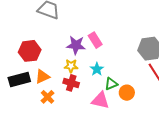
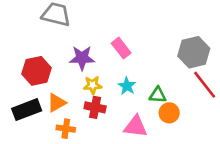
purple star: (76, 45) -> (82, 58), moved
green triangle: (111, 84) -> (158, 95), moved, turned 32
orange cross: (47, 97) -> (66, 129), turned -32

